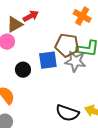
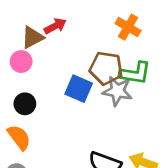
blue square: (48, 60) -> (79, 89), turned 30
black circle: (23, 70) -> (25, 104), moved

